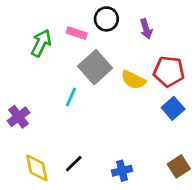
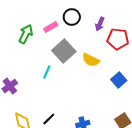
purple arrow: (146, 29) -> (100, 24), turned 40
pink rectangle: (77, 33) -> (51, 27), turned -48
red pentagon: (169, 71) -> (118, 39), moved

